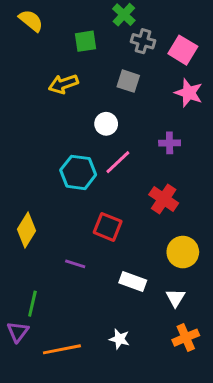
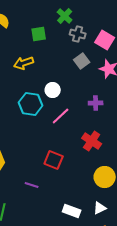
gray square: (128, 81) -> (82, 61), moved, turned 35
cyan hexagon: (78, 172) -> (31, 104), moved
white rectangle: (133, 282) -> (72, 211), moved
white triangle: (175, 298) -> (100, 208), turned 32

